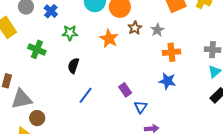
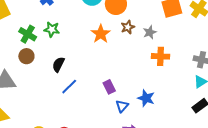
green star: (70, 33) -> (52, 29), moved
black semicircle: (73, 66) -> (58, 64), moved
blue star: (167, 81) -> (146, 98), moved
brown circle: (37, 118) -> (26, 56), moved

